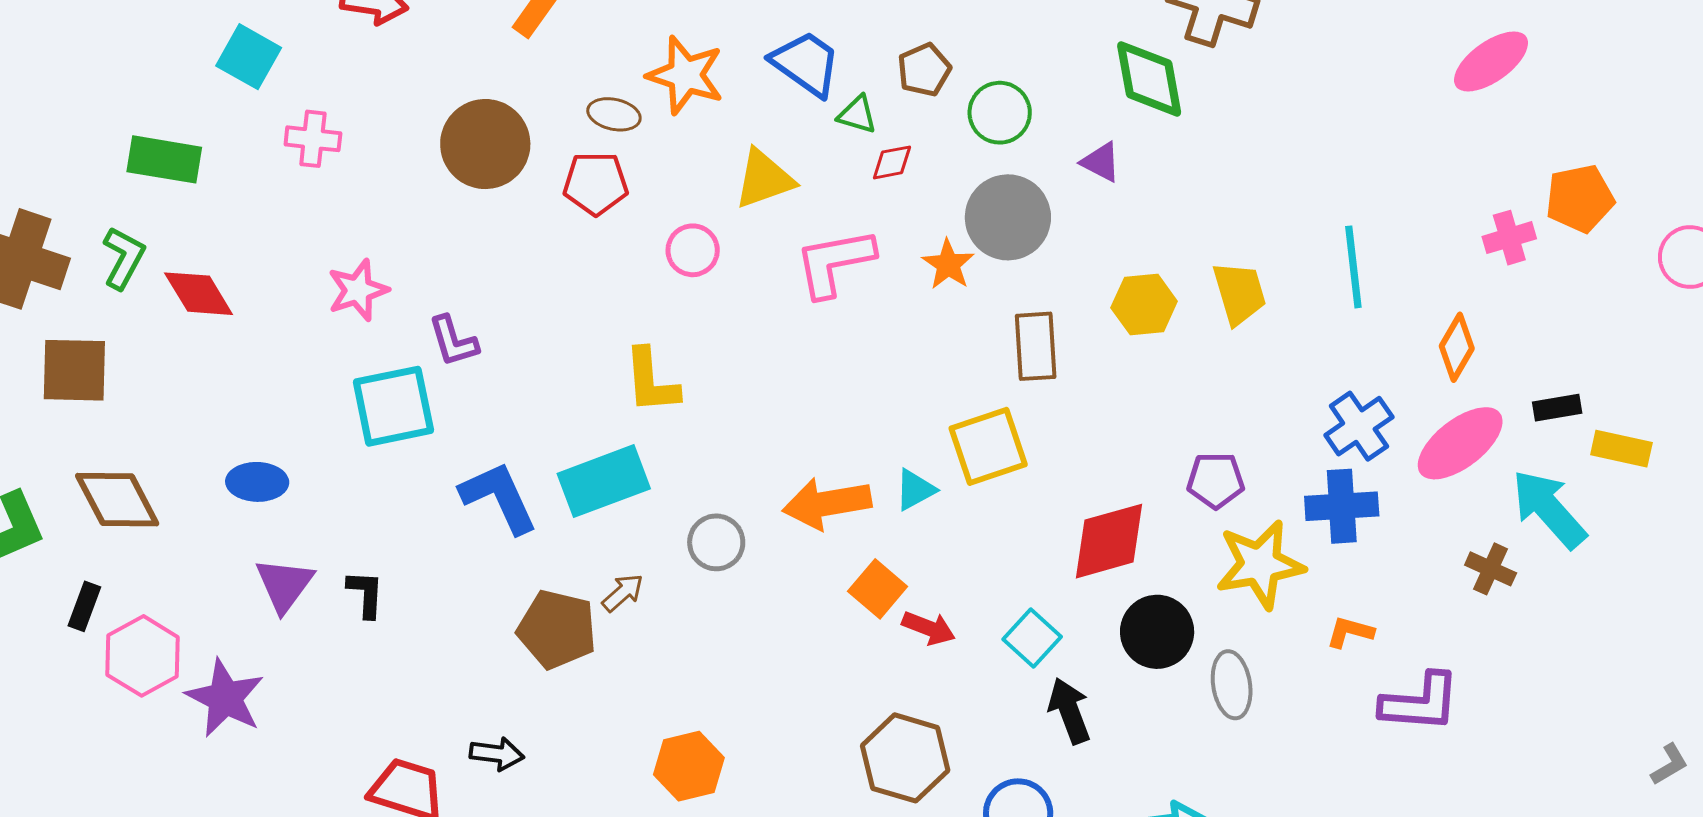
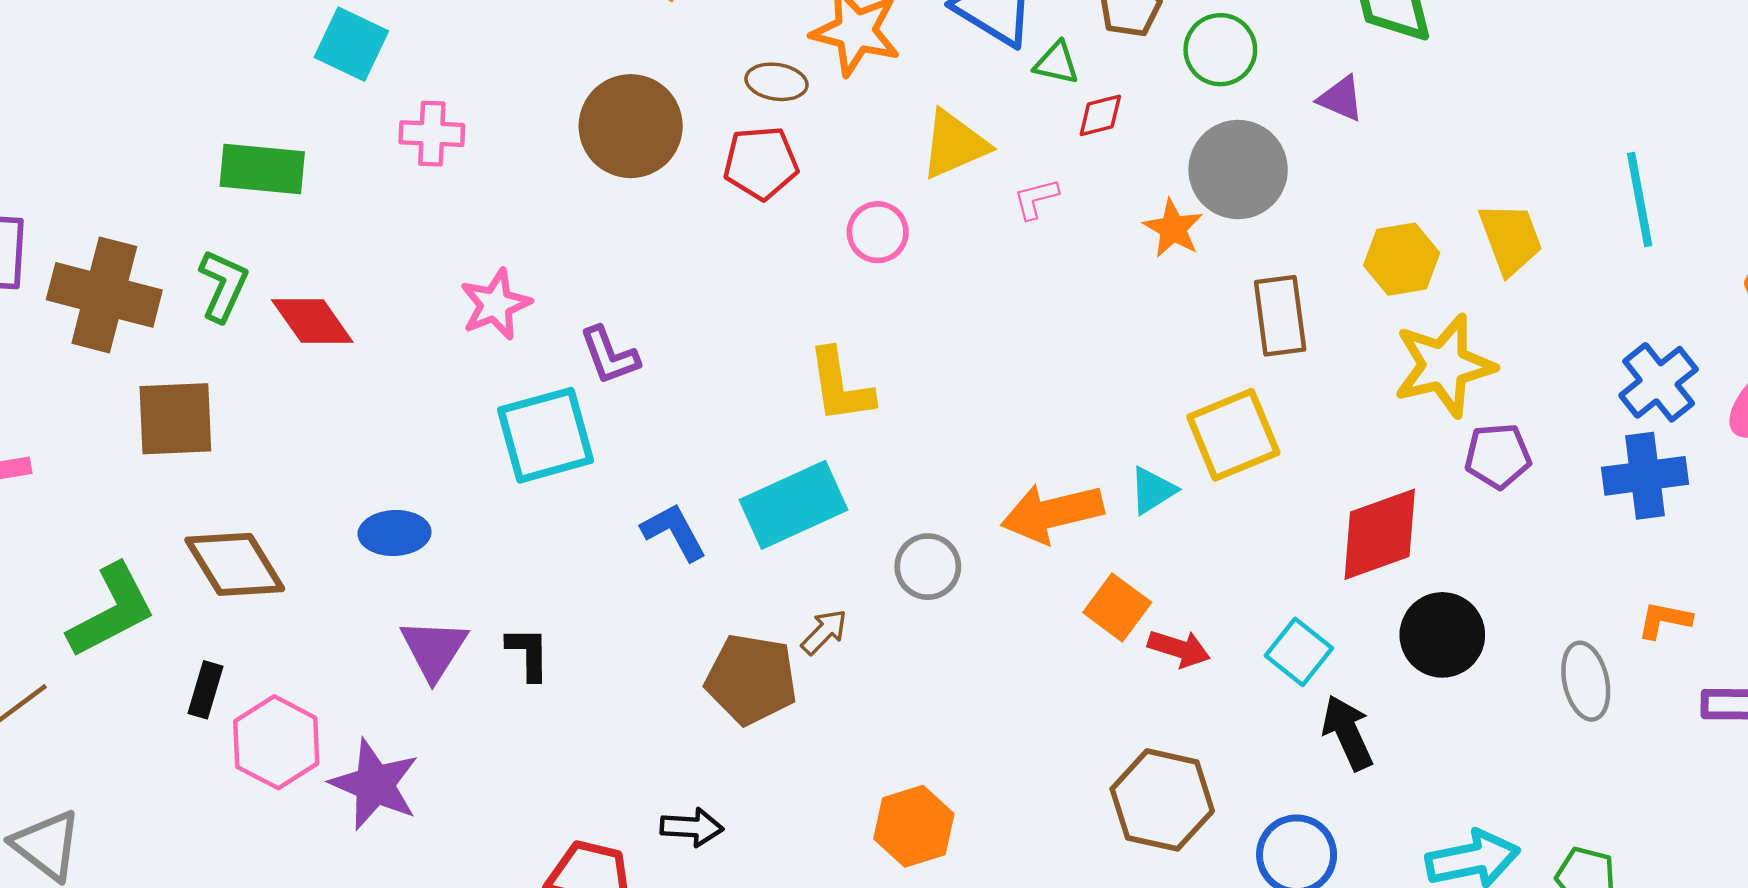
pink L-shape: (834, 263) -> (1036, 199), moved, size x0.5
blue L-shape: (499, 497) -> (674, 532), size x0.7
yellow star: (1260, 564) -> (1444, 366), moved
gray ellipse: (1232, 685) -> (1586, 681), moved

